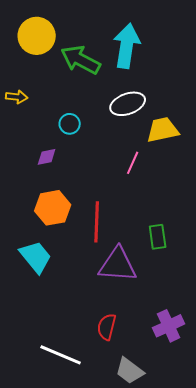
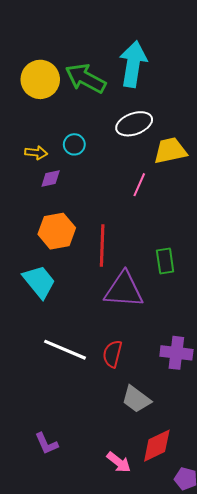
yellow circle: (37, 36) -> (40, 79), moved
yellow arrow: (17, 97) -> (36, 153), moved
purple cross: (169, 326) -> (176, 353), turned 32
white line: (61, 355) -> (65, 350), moved

